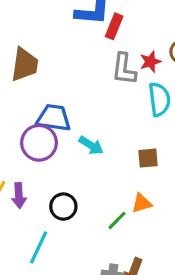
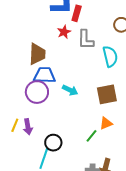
red star: (150, 62) -> (64, 32), moved
brown trapezoid: (25, 65) -> (37, 54), moved
brown square: (148, 158) -> (107, 94), size x1.5
black circle: (63, 207) -> (53, 143), moved

